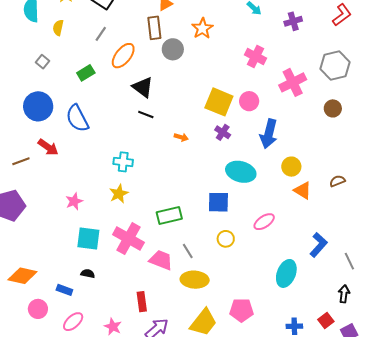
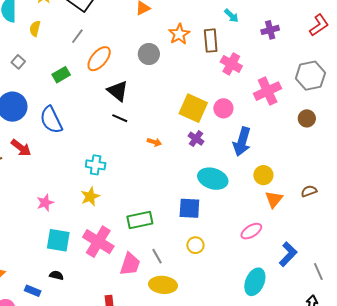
brown rectangle: (154, 28) -> (211, 41), moved
orange triangle: (303, 190) -> (274, 199), turned 36
pink ellipse: (264, 222) -> (251, 231), moved
pink trapezoid: (161, 260) -> (130, 264), turned 85

